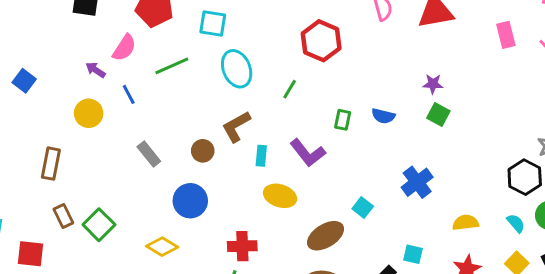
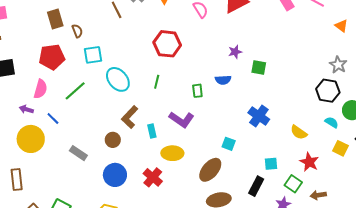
purple star: (433, 84) -> (235, 52), moved
yellow circle: (89, 113) -> (31, 139), size x1.4
yellow semicircle: (466, 223) -> (299, 132), turned -120
red cross: (242, 246) -> (153, 177), moved, turned -30

